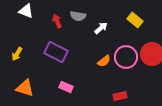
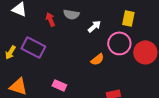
yellow rectangle: (135, 20) -> (128, 18), turned 63
purple rectangle: (56, 52) -> (33, 47), moved
pink circle: (126, 57) -> (119, 43), moved

